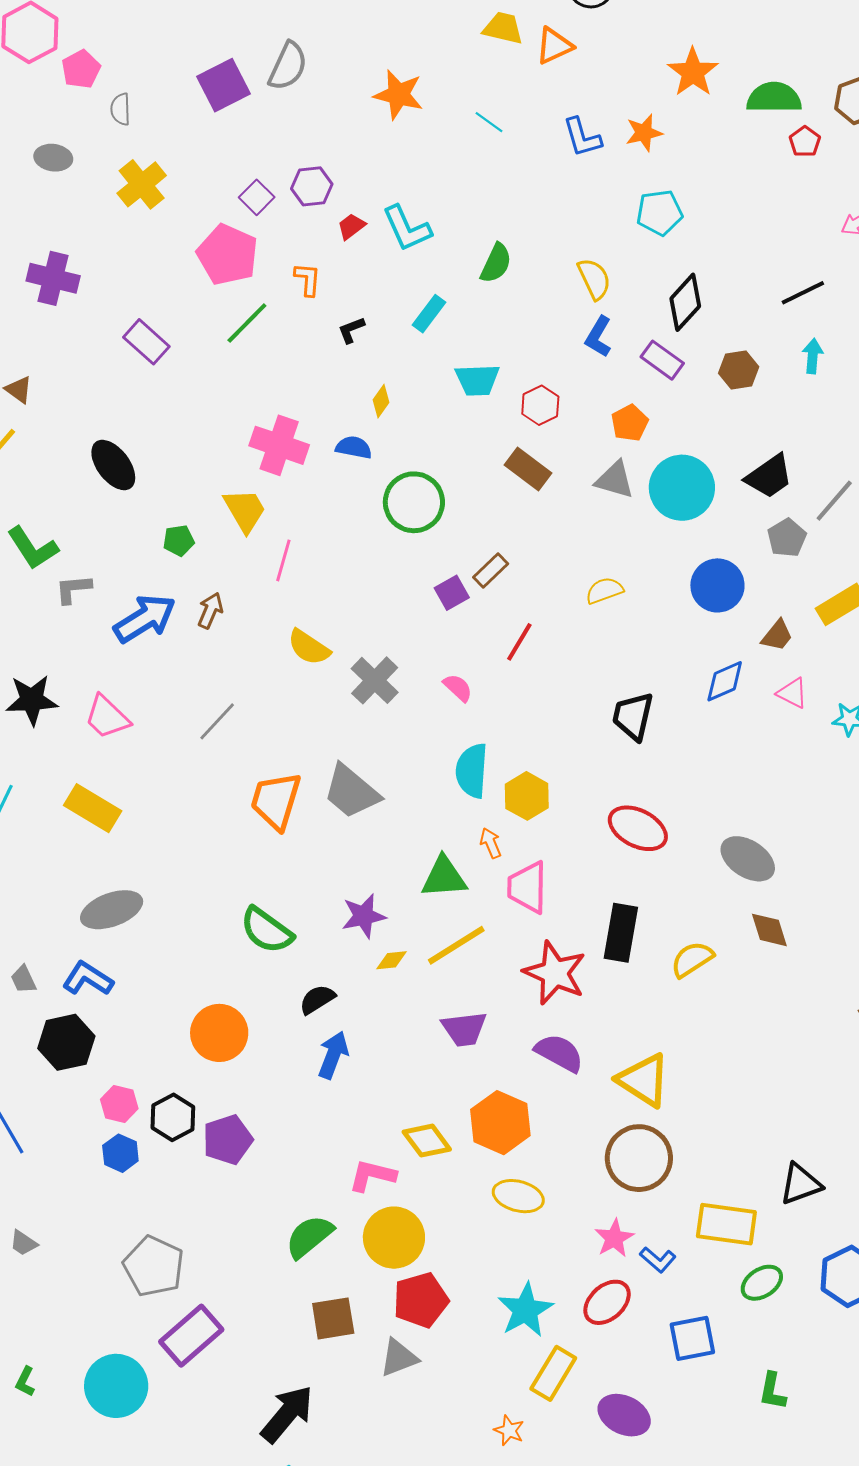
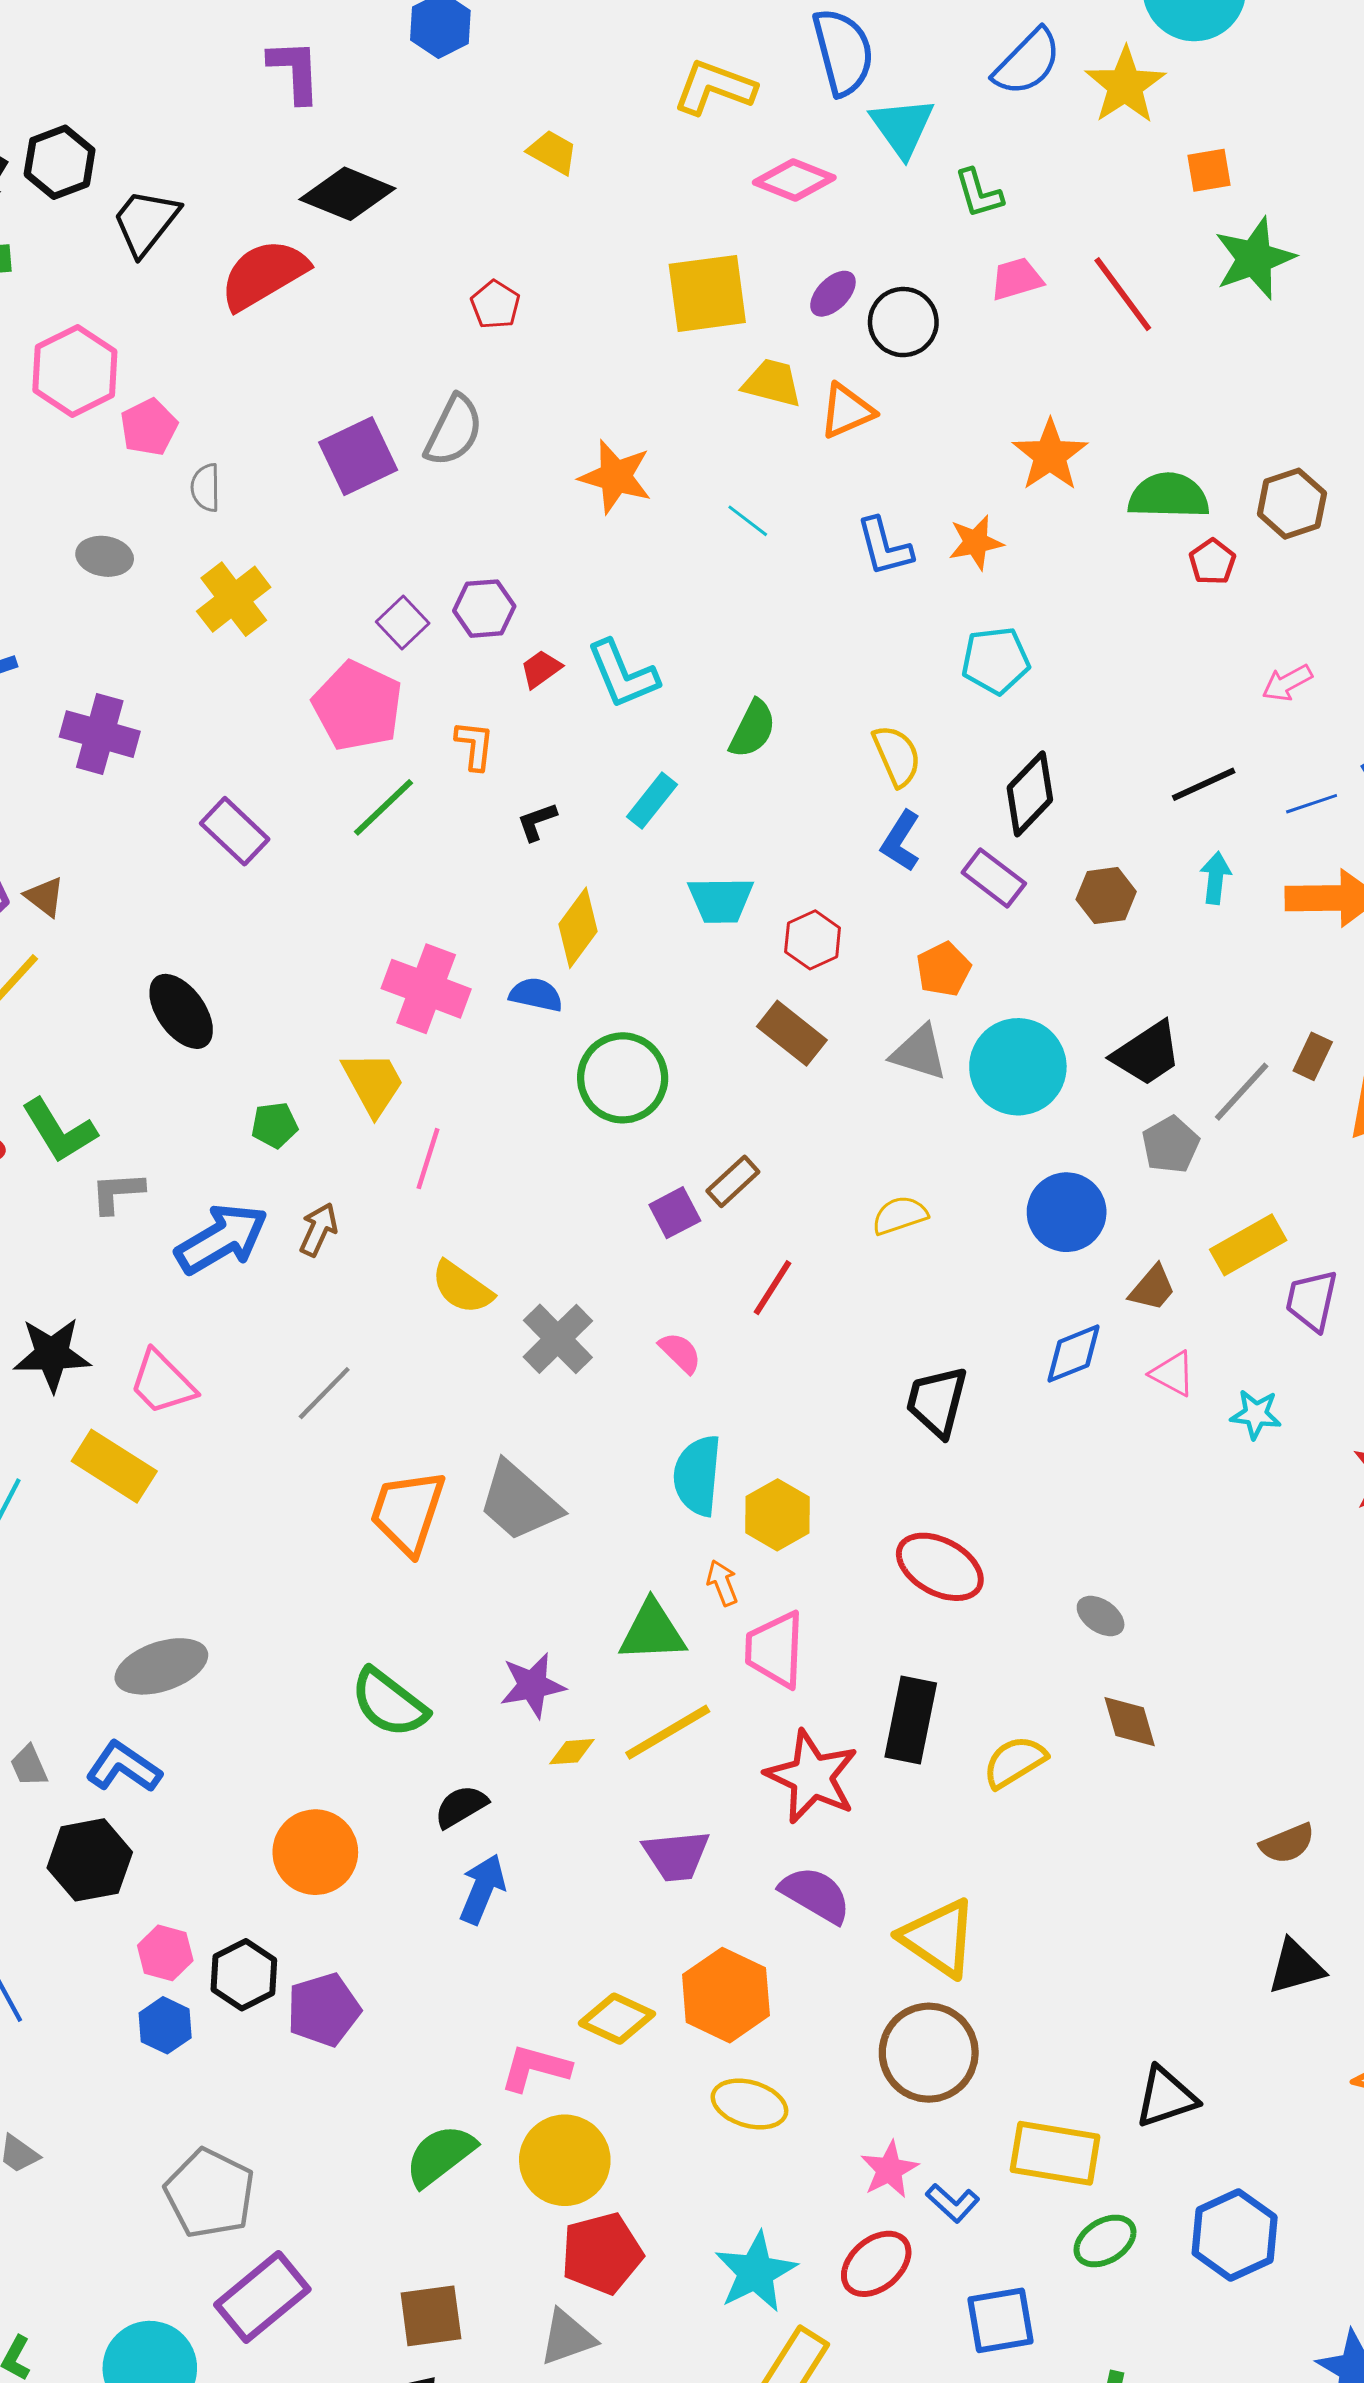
yellow diamond: (381, 401) -> (578, 928), size x1.6
yellow rectangle: (93, 808) -> (114, 1466), moved
gray ellipse: (748, 859) -> (1101, 1616), size x0.6
yellow diamond: (427, 1141) -> (617, 2019), turned -30
brown square: (333, 1318) -> (431, 2316), moved

